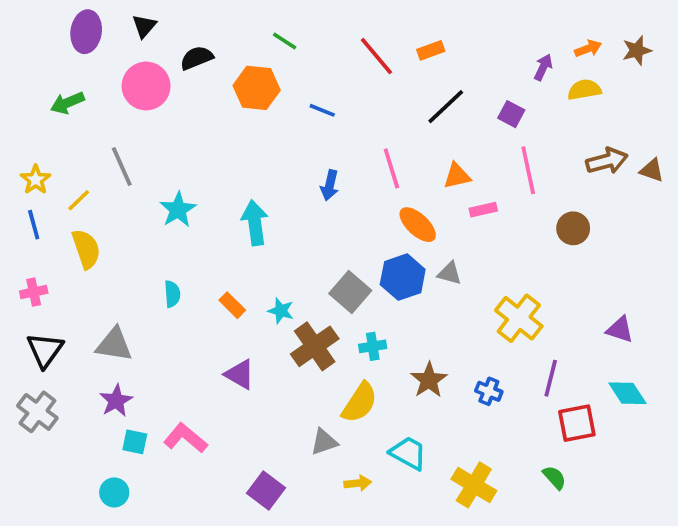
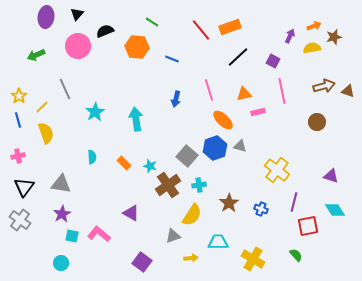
orange rectangle: (431, 50) -> (230, 27), size x1.5
brown star: (637, 50) -> (334, 37), moved
brown circle: (573, 228) -> (317, 122), moved
purple triangle: (240, 374) -> (131, 213), moved
cyan trapezoid: (408, 453) -> (218, 242), turned -30

